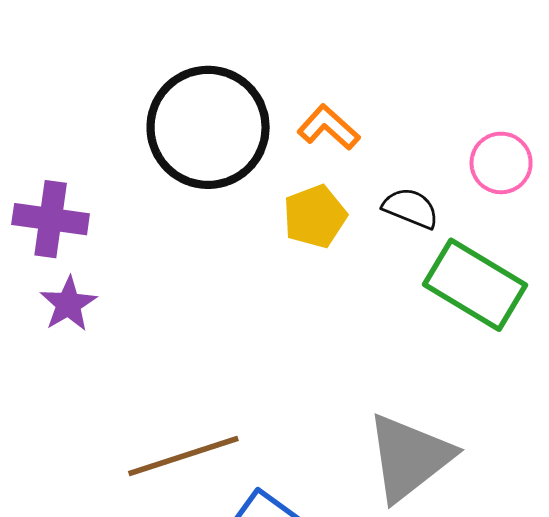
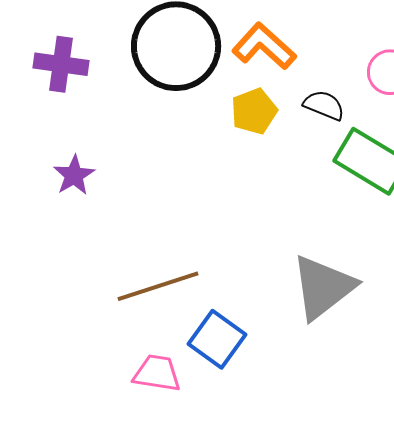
orange L-shape: (329, 127) -> (264, 46), size x1.4
purple cross: (51, 219) -> (61, 64), moved

